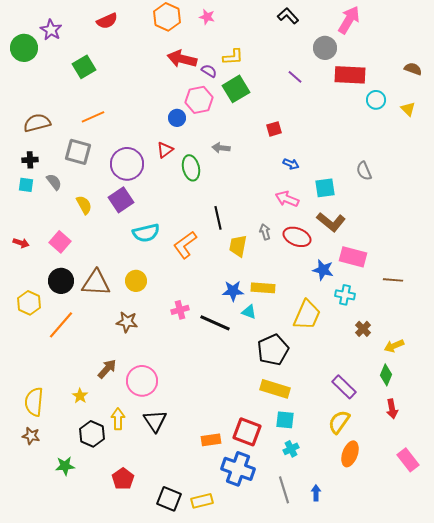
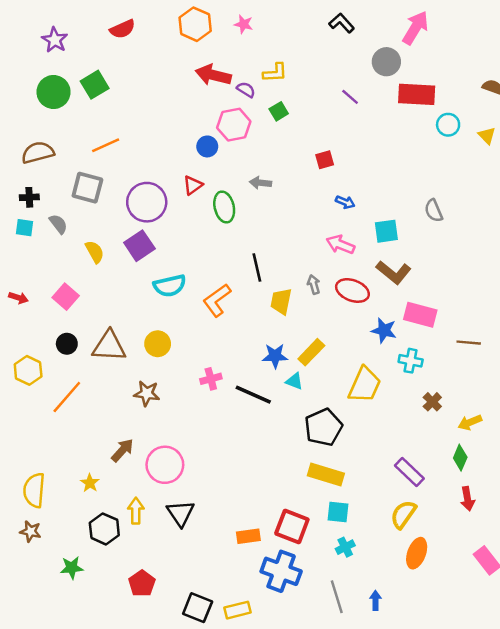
green circle: (24, 48) -> (54, 92), moved
green square: (236, 89) -> (279, 111), size x0.6
black circle: (61, 281) -> (67, 344), size x0.7
yellow rectangle: (263, 288) -> (311, 352), turned -50

